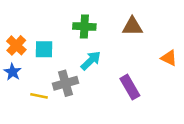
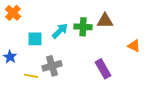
green cross: (84, 26) -> (83, 27), moved
orange cross: (16, 45) -> (13, 13), moved
cyan arrow: (91, 61) -> (60, 31), moved

